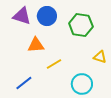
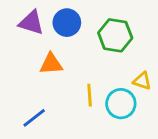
yellow line: (54, 64) -> (90, 95), moved, turned -63
cyan circle: (82, 84) -> (121, 104), moved

